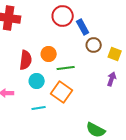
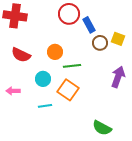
yellow square: (115, 54) -> (118, 39), moved
red semicircle: (26, 60) -> (21, 55), moved, turned 108
purple arrow: (112, 79) -> (118, 77), size x1.5

